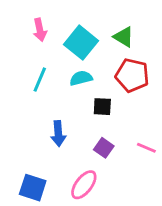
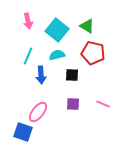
blue arrow: (58, 134) -> (41, 75), moved
purple square: (104, 148) -> (73, 104), turned -32
pink ellipse: (84, 185) -> (38, 112), moved

